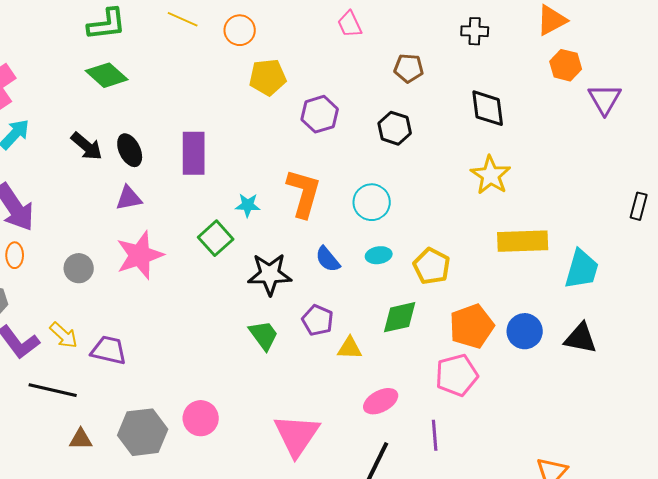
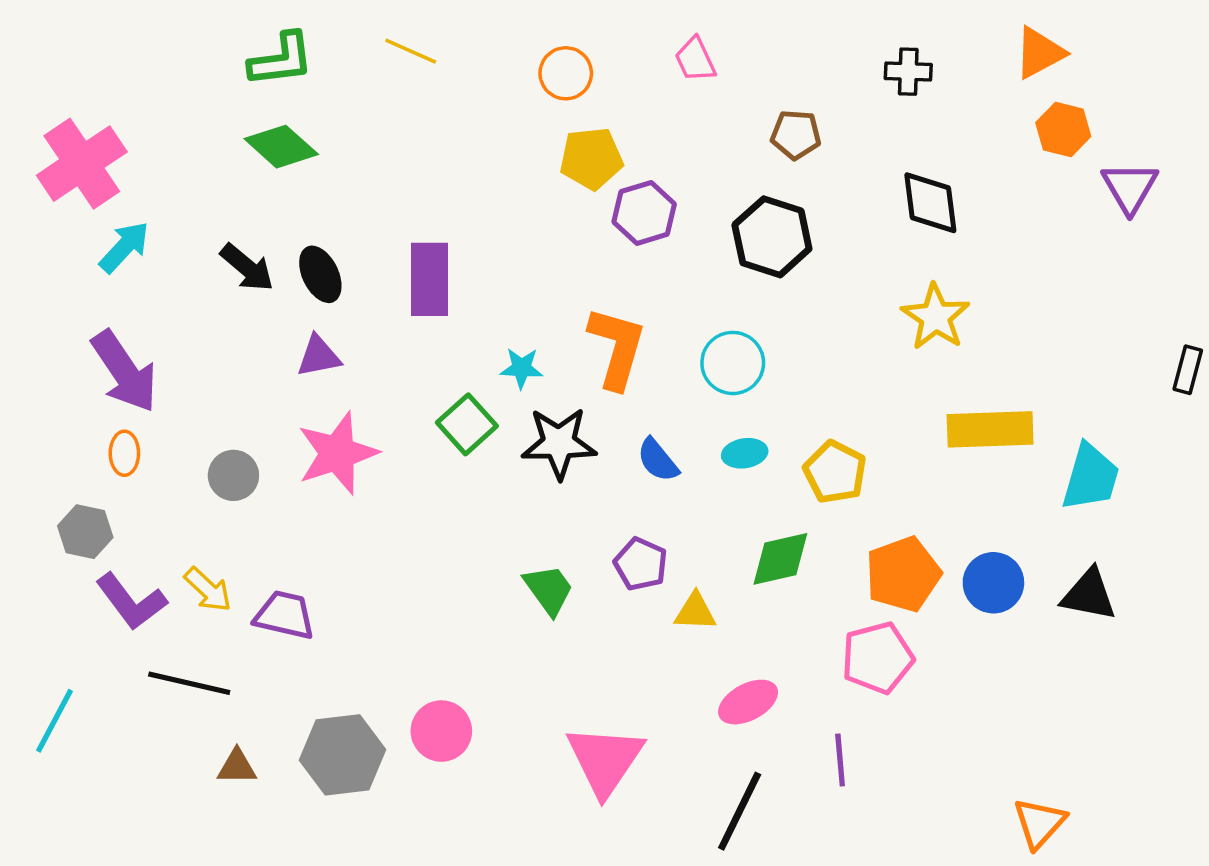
orange circle: (240, 30) -> (566, 73), moved
yellow pentagon: (268, 77) -> (591, 158), moved
black hexagon: (395, 128) -> (772, 237), size x1.4
black star: (270, 274) -> (559, 443), moved

